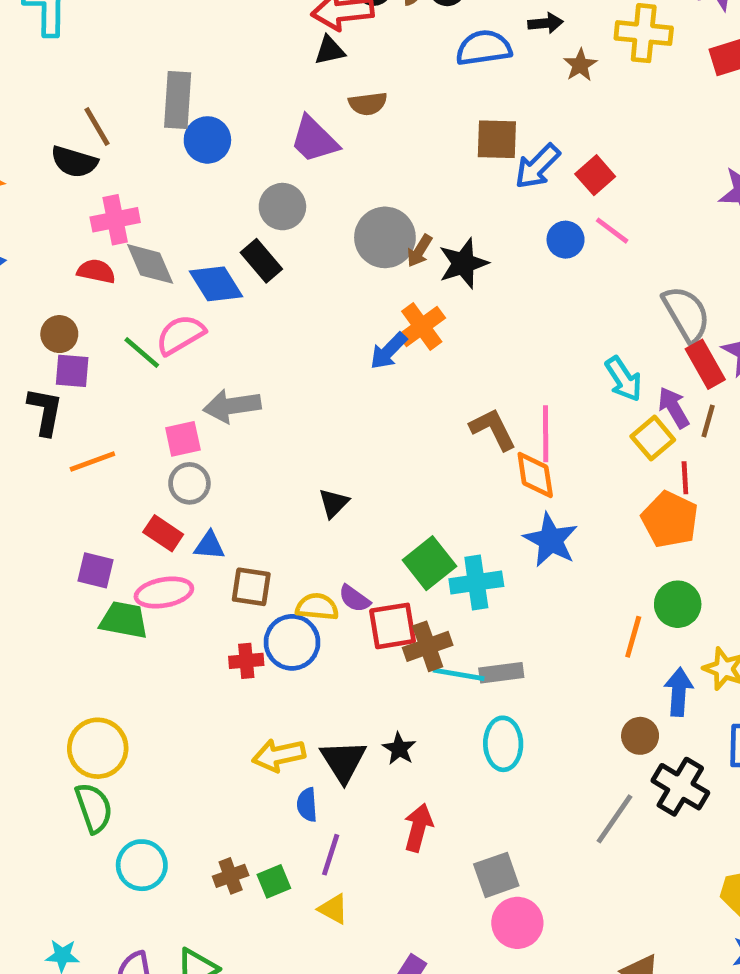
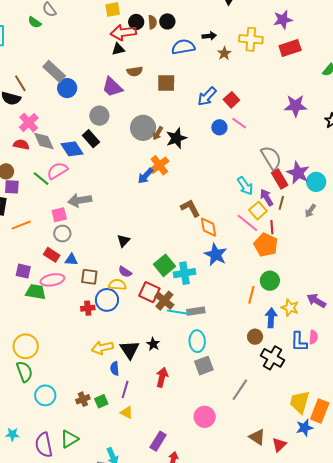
gray rectangle: (178, 100) -> (54, 71), turned -50
brown square: (497, 139) -> (166, 83), moved
pink cross: (115, 220) -> (29, 123), turned -30
pink line: (546, 434) -> (247, 223), moved, turned -50
purple semicircle: (354, 599) -> (125, 272), moved
red square: (393, 626) -> (149, 292), turned 35
brown cross: (428, 646) -> (164, 301), turned -30
gray line: (615, 819) -> (240, 390), moved
gray square: (496, 875) -> (204, 366), moved

